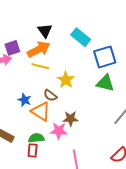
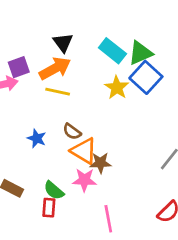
blue square: (105, 57) -> (146, 77), turned -30
yellow star: (66, 80) -> (117, 88), moved
green triangle: (105, 83) -> (140, 53), moved, turned -36
orange triangle: (41, 111) -> (84, 151), moved
green semicircle: (36, 138) -> (54, 190), turned -133

